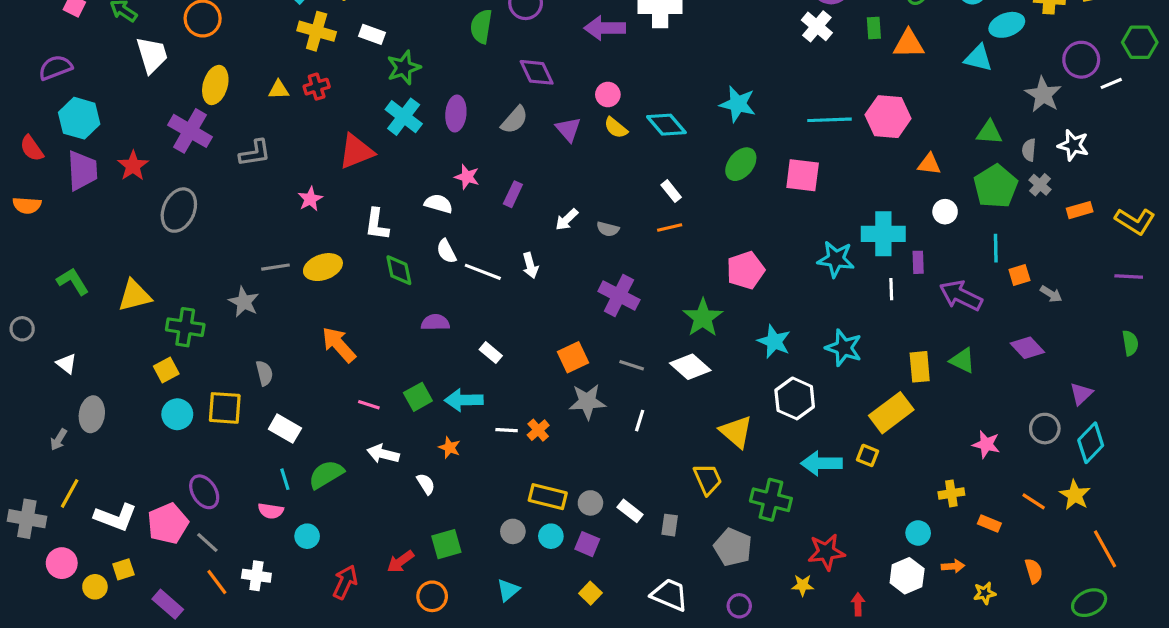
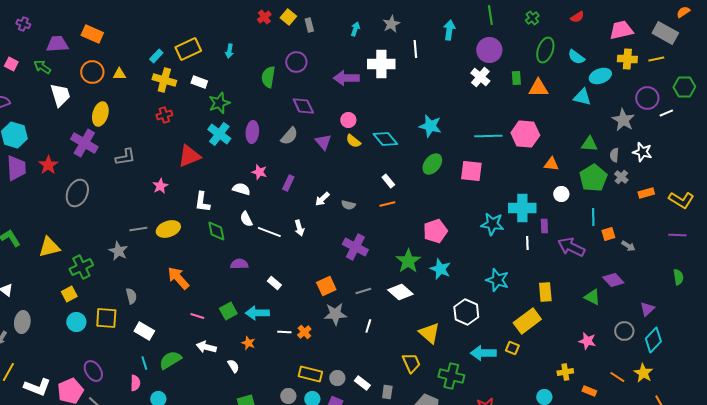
yellow triangle: (279, 90) -> (119, 74), moved
green cross: (185, 327) -> (81, 267), turned -35
cyan star: (774, 341) -> (440, 269), moved
green triangle: (962, 360) -> (592, 297), moved
gray line: (632, 365) -> (363, 291), turned -35
pink semicircle: (271, 511) -> (135, 383), turned -98

